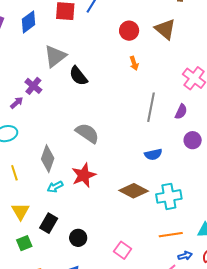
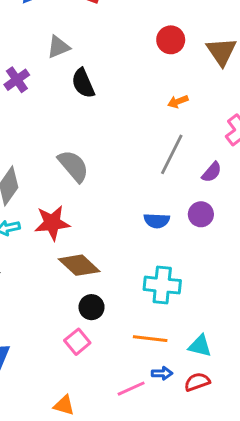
gray triangle: (55, 56) -> (58, 47), size x0.7
orange arrow: (134, 63) -> (178, 102), moved, turned 72
purple circle: (193, 140) -> (201, 214), moved
brown diamond: (134, 191) -> (79, 265), moved
black circle: (78, 238) -> (92, 307), moved

